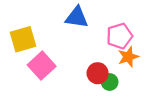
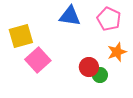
pink pentagon: (119, 36) -> (109, 19), moved, turned -30

